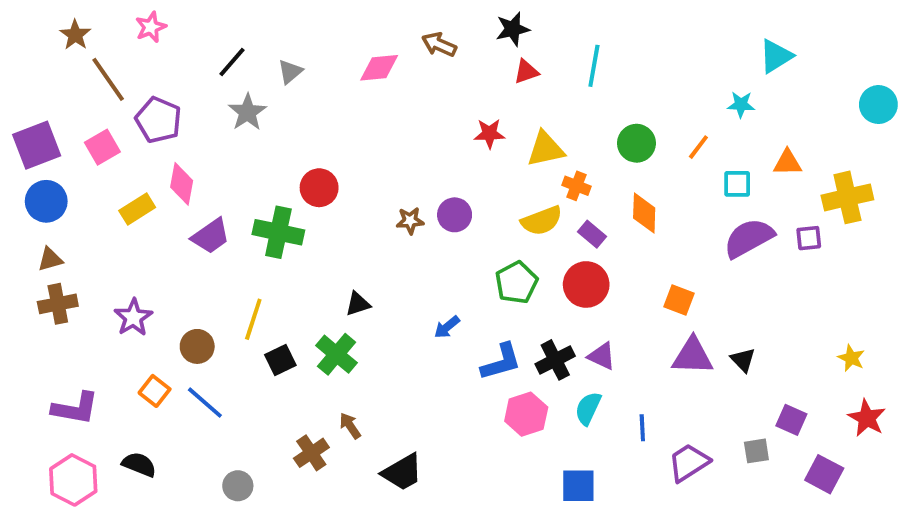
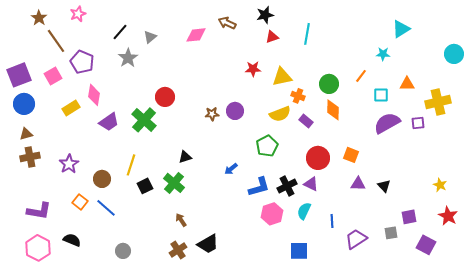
green circle: (636, 143) -> (329, 84), moved
green cross: (278, 232) -> (144, 120), turned 30
red circle: (586, 284) -> (318, 158), moved
purple triangle: (693, 356) -> (358, 184), size x0.7
purple square: (791, 420) -> (409, 217), turned -35
brown cross: (311, 453) -> (178, 250), moved

